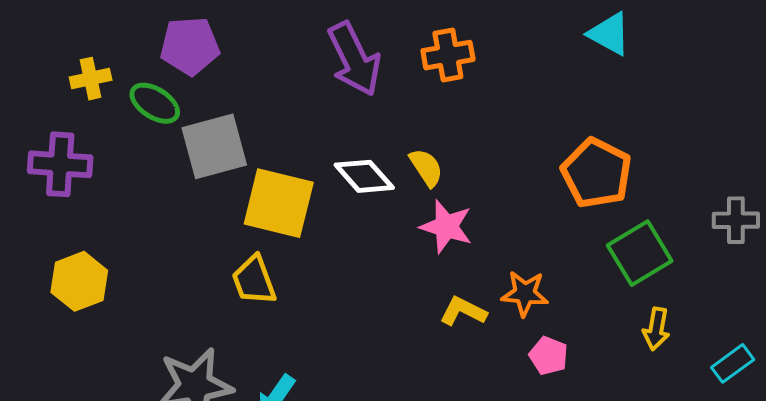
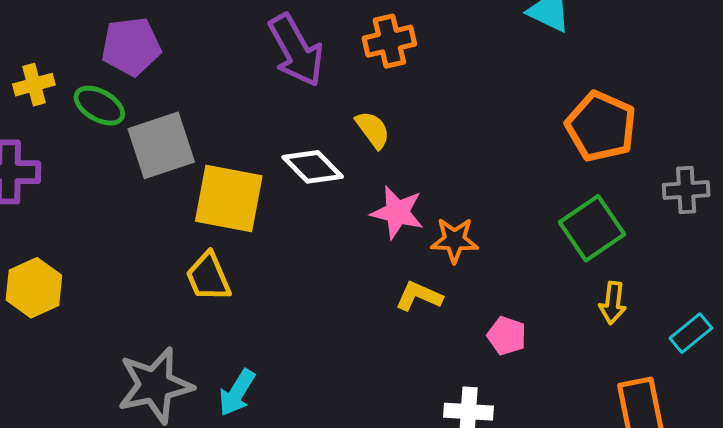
yellow semicircle: (426, 168) -> (373, 130), moved
orange pentagon: (596, 173) -> (601, 126), moved
orange star: (525, 293) -> (455, 240), moved

